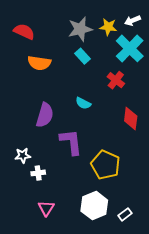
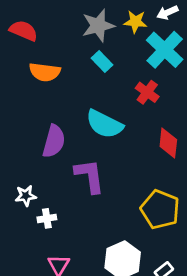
cyan semicircle: (83, 103) -> (104, 124), size x1.8
yellow pentagon: (105, 165) -> (160, 209), moved

